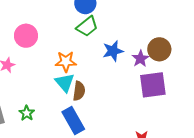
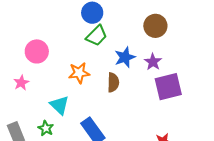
brown circle: (159, 49) -> (155, 26), moved
cyan triangle: (65, 83) -> (60, 105), moved
brown semicircle: (79, 91) -> (113, 82), moved

